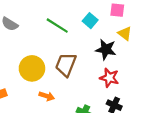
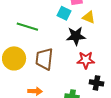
cyan square: (90, 21) -> (64, 13), moved
yellow circle: (32, 68) -> (14, 58), moved

